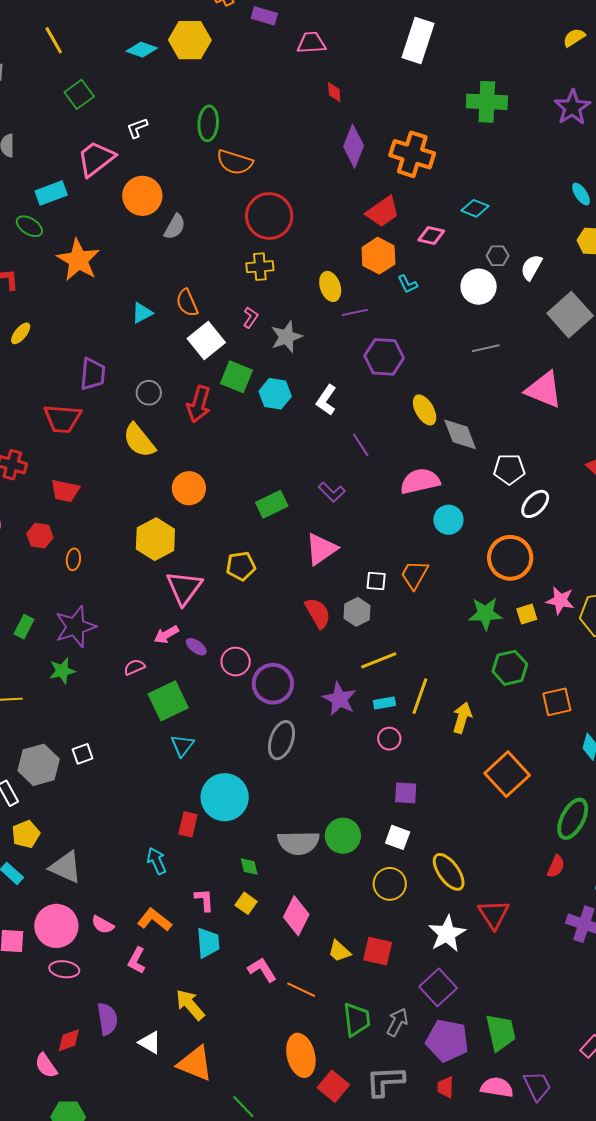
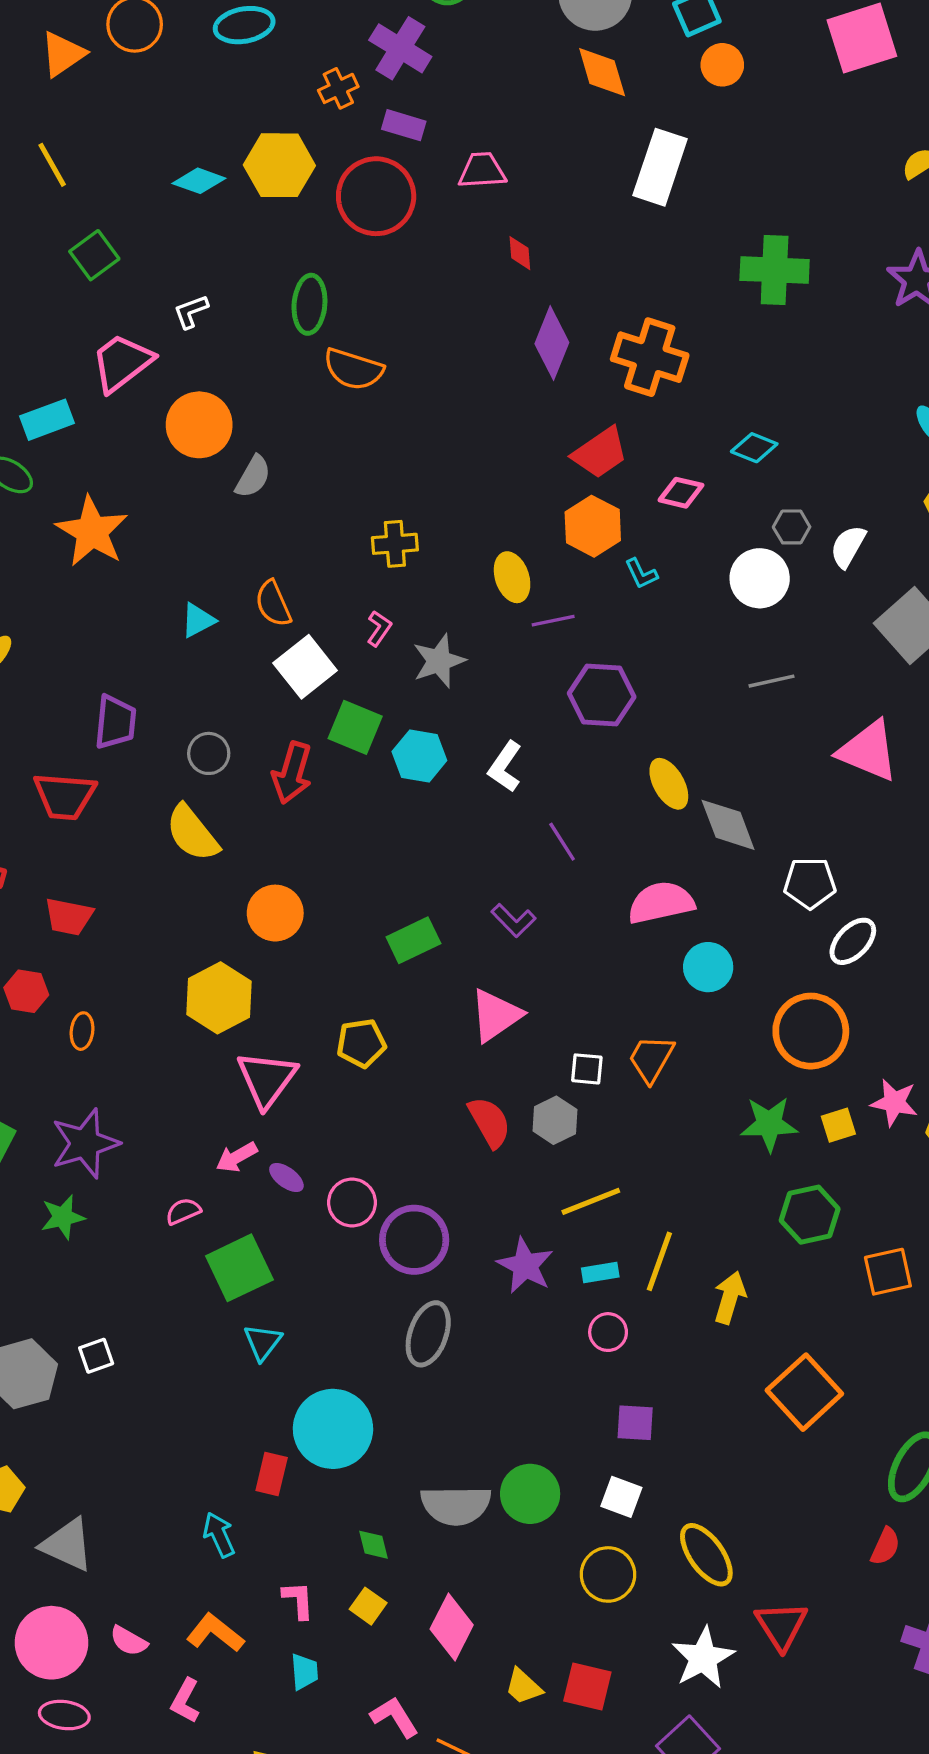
red circle: (269, 216) -> (376, 196), moved
cyan trapezoid: (208, 943) -> (304, 1672), size x0.7

